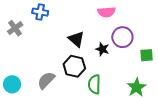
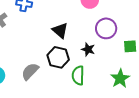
black star: (102, 49) -> (88, 49), moved

